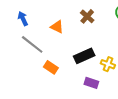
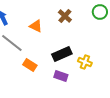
purple rectangle: (91, 83) -> (61, 76), moved

